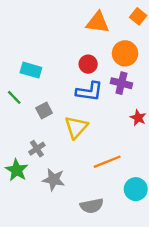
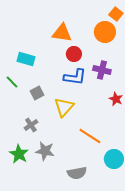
orange triangle: (98, 22) -> (62, 33), moved
orange circle: (125, 53) -> (105, 32), moved
orange line: (107, 162) -> (90, 136), turned 55
green star: (17, 170) -> (19, 154), moved

